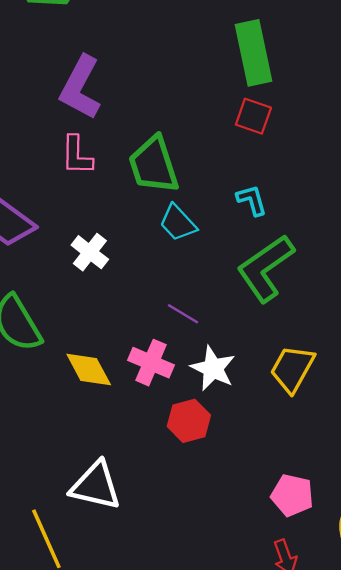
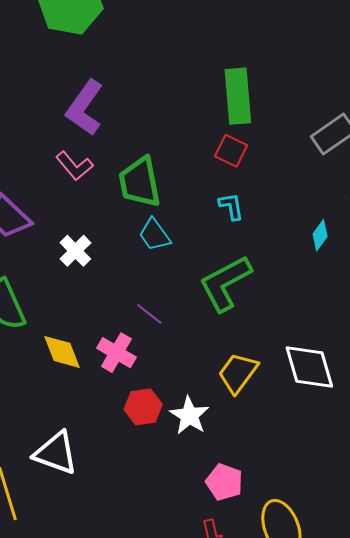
pink L-shape: (77, 155) -> (74, 166), turned -48
cyan L-shape: (252, 200) -> (231, 206), moved
white star: (213, 368) -> (189, 416), moved

